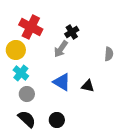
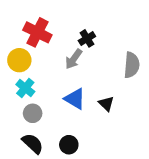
gray semicircle: (109, 54) -> (132, 65), size x1.5
black triangle: (88, 86) -> (106, 104), turned 32

